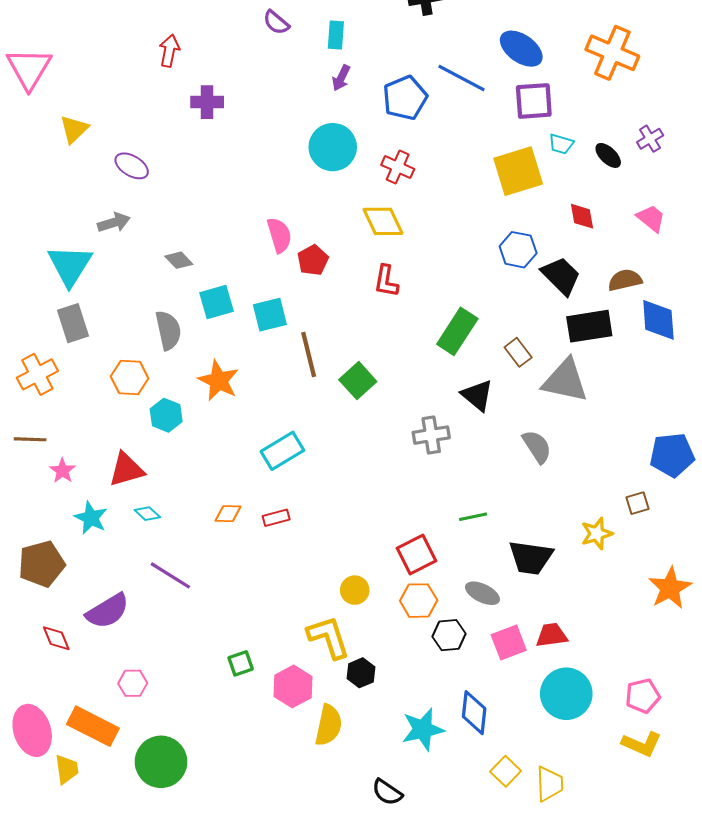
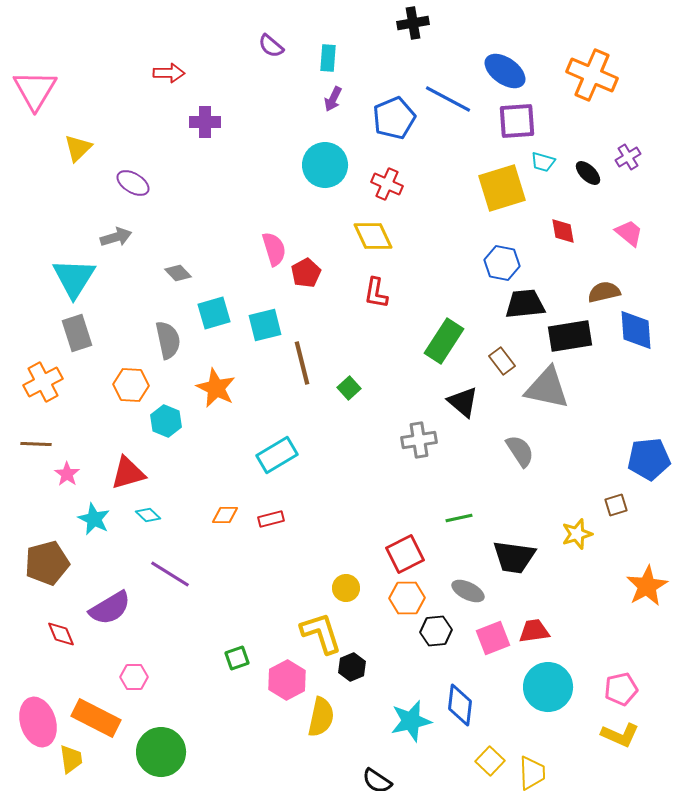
red arrow: (169, 51) -> (169, 73), turned 80
black trapezoid: (561, 276) -> (525, 304), moved, turned -51
green square: (358, 381) -> (349, 388), size x0.7

